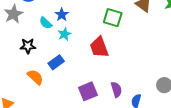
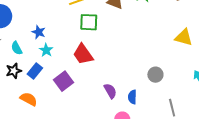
cyan semicircle: (46, 23) -> (17, 48), moved, turned 32
blue rectangle: (56, 62) -> (35, 71), moved
purple square: (88, 91) -> (64, 81), moved

